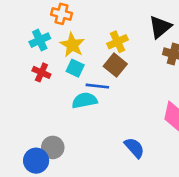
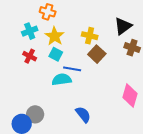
yellow cross: (118, 42) -> (90, 36), turned 35
brown square: (115, 65) -> (97, 54), moved
blue semicircle: (134, 148) -> (83, 114), moved

